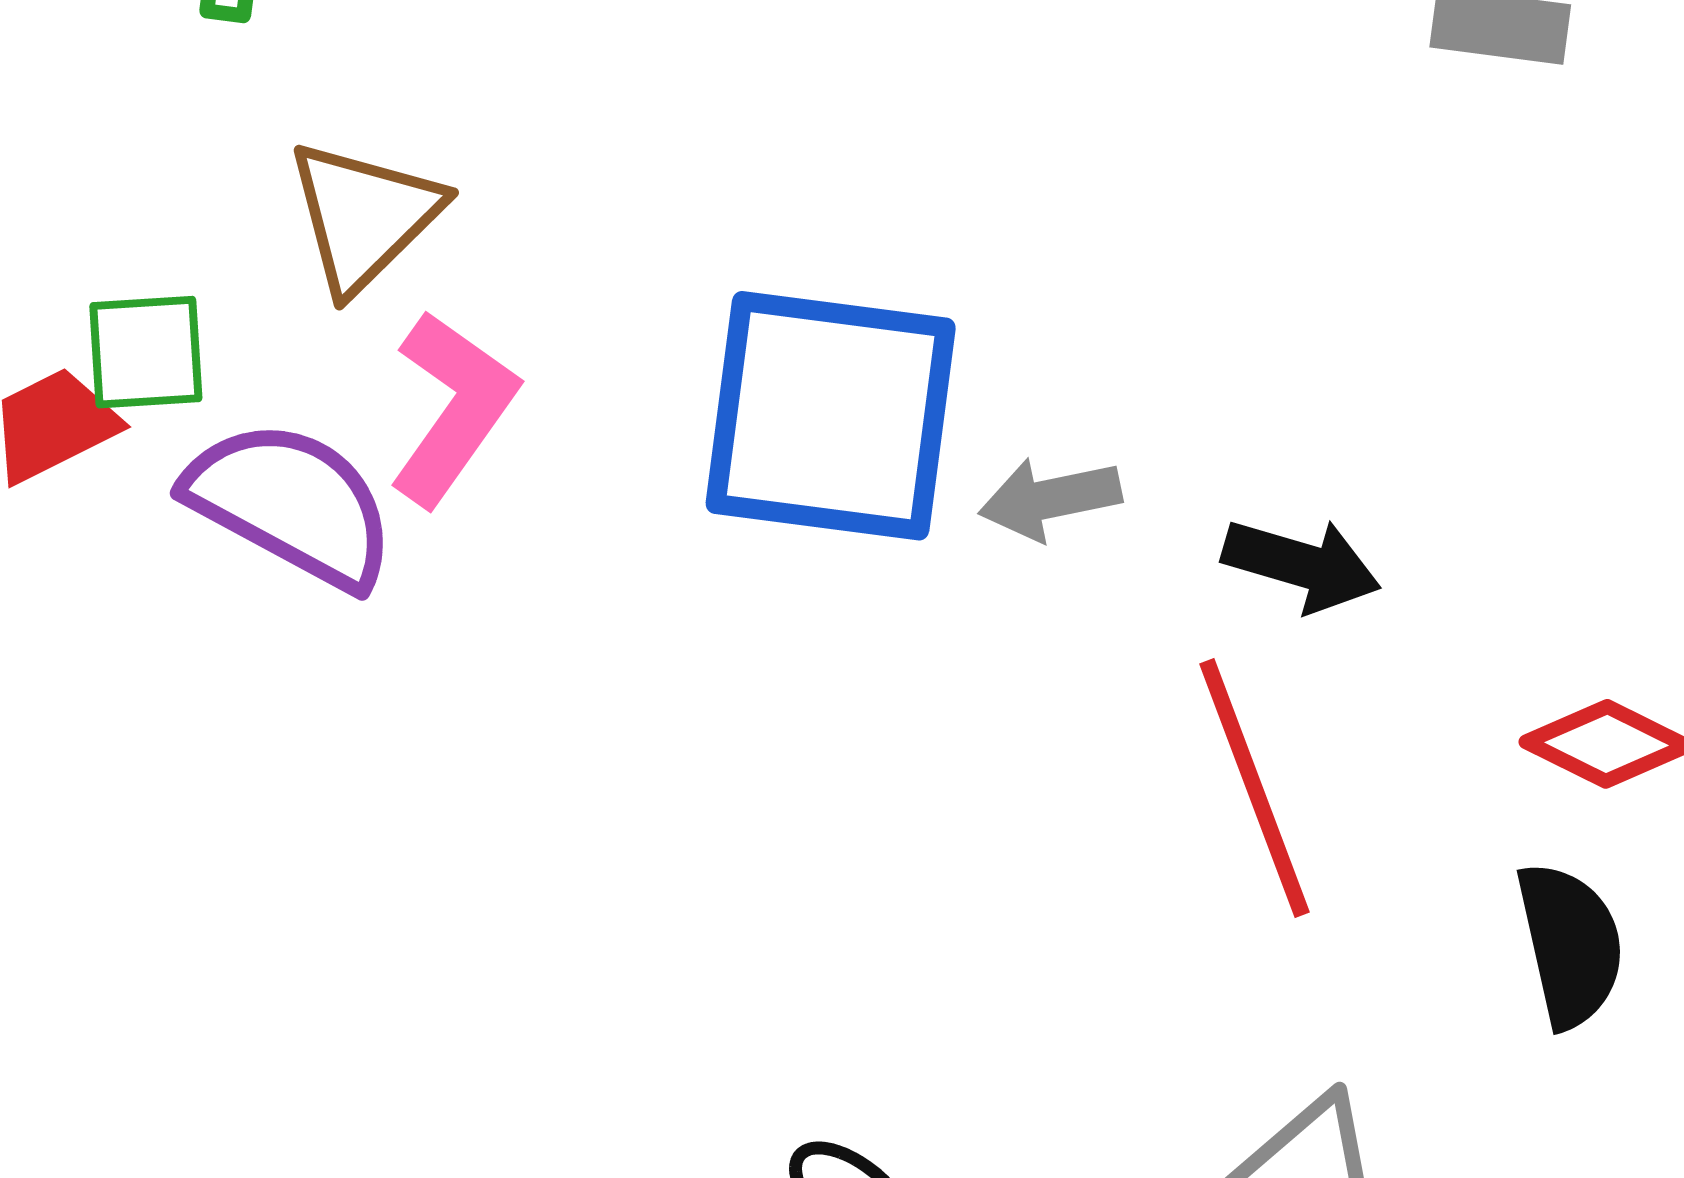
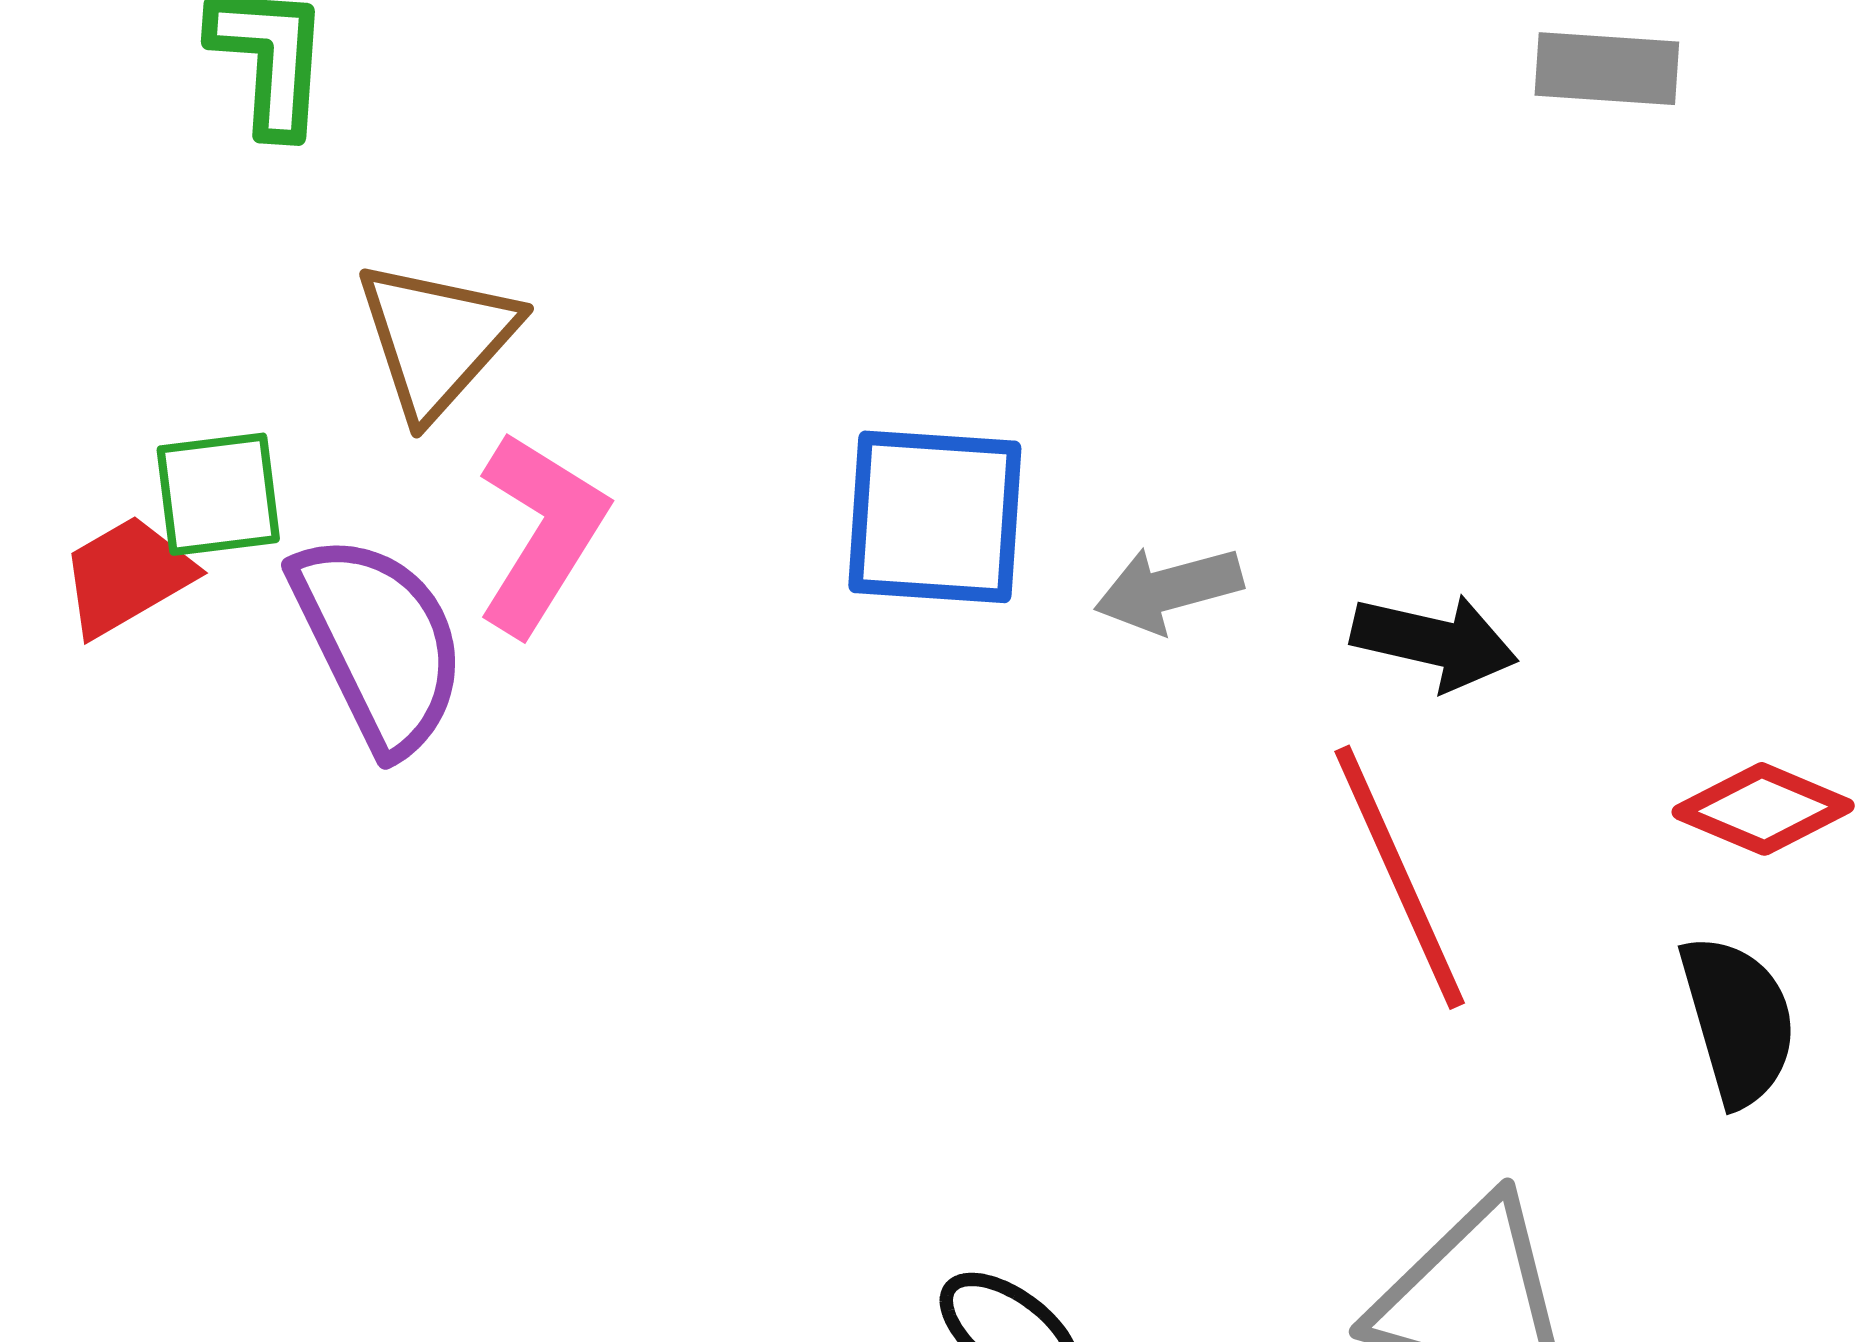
blue square: (831, 416) -> (935, 517), size x0.7
purple semicircle: (291, 504) -> (379, 643), turned 39

